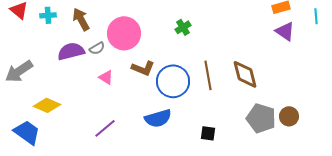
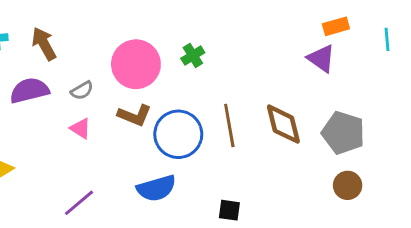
purple triangle: (285, 31) -> (321, 58), moved
pink circle: (124, 33) -> (136, 64), moved
gray semicircle: (97, 48) -> (82, 90), moved
gray pentagon: (261, 118) -> (343, 133), moved

